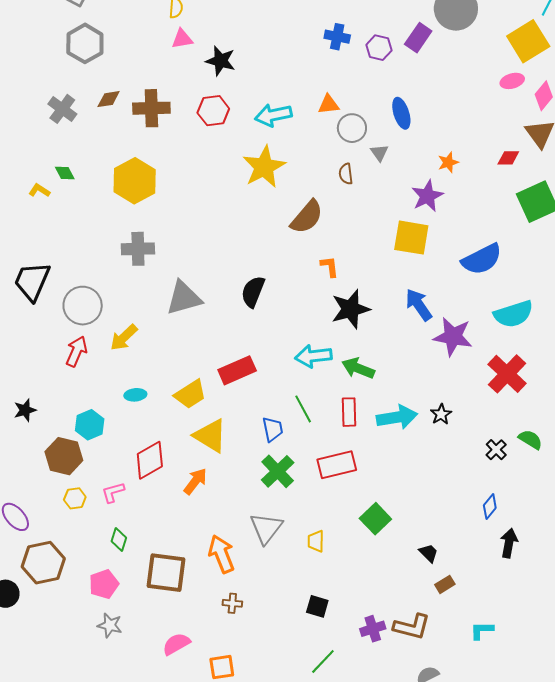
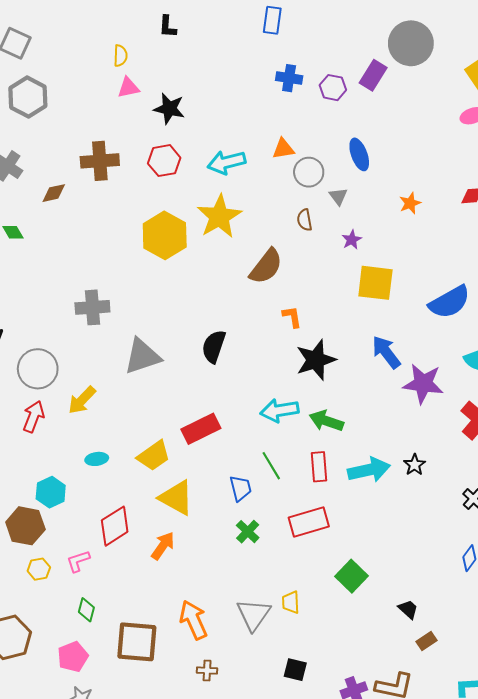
brown diamond: (109, 99) -> (54, 193), moved
yellow hexagon: (135, 181) -> (165, 235), moved
purple star: (427, 196) -> (352, 240), moved, size x0.6
green cross: (278, 471) -> (248, 532), size x0.7
gray triangle: (266, 528) -> (254, 615), moved

